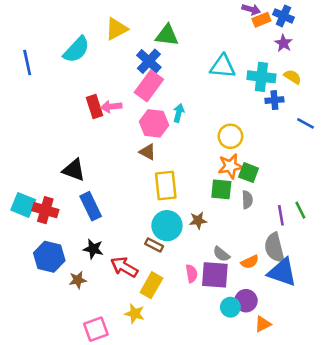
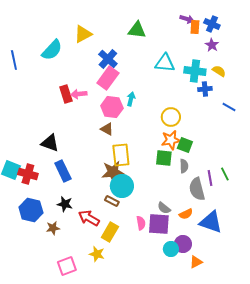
orange rectangle: (261, 20) -> (195, 27), turned -64
green triangle: (167, 35) -> (137, 30), moved
brown star: (198, 220) -> (113, 172), moved, size x1.6
gray semicircle: (274, 248) -> (197, 189), moved

